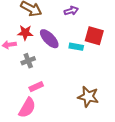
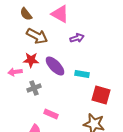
red square: (94, 36) -> (101, 95), moved
pink rectangle: (36, 87) -> (51, 114), moved, turned 48

